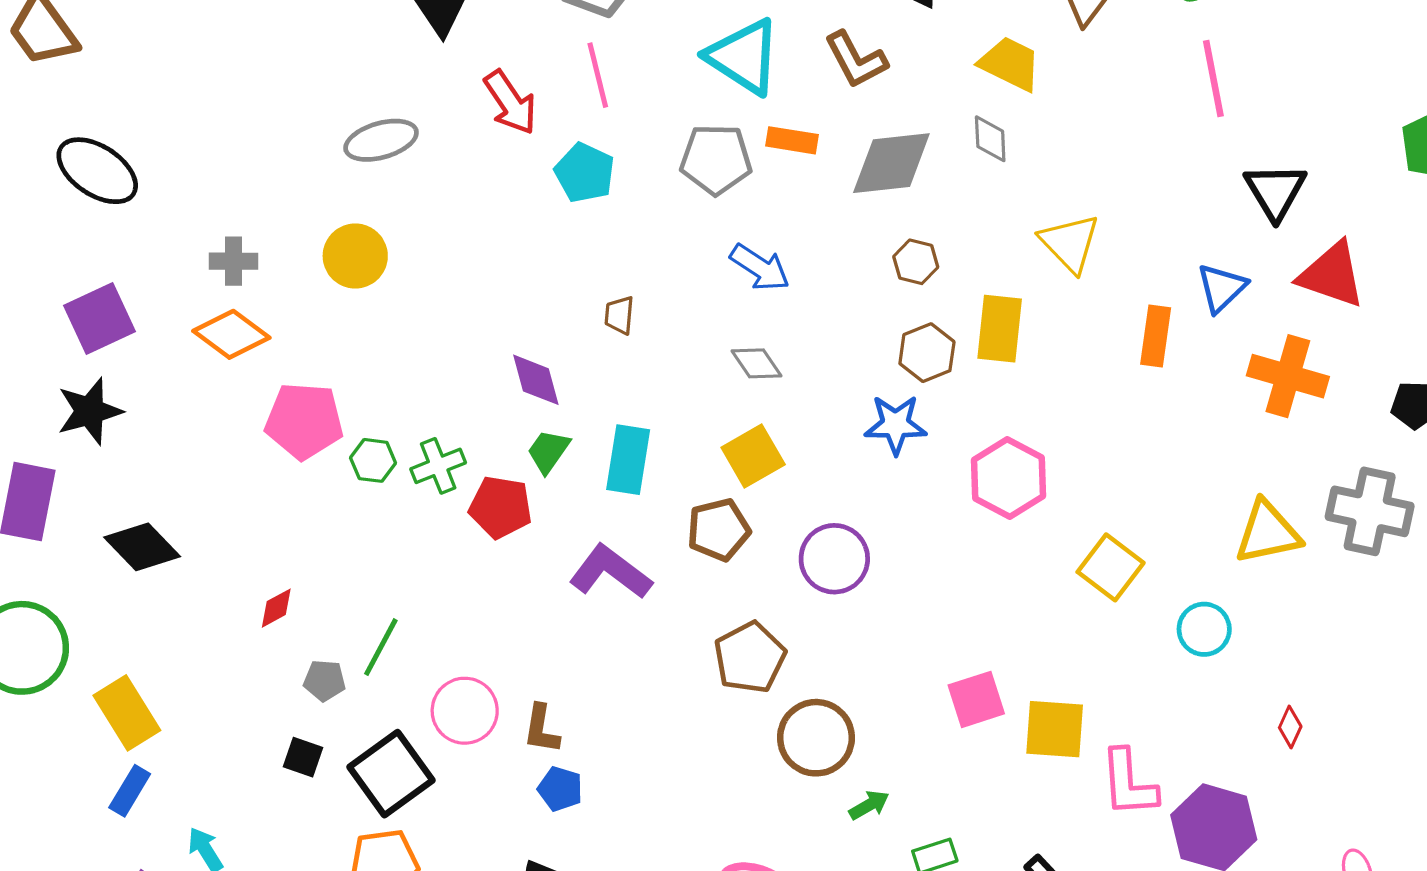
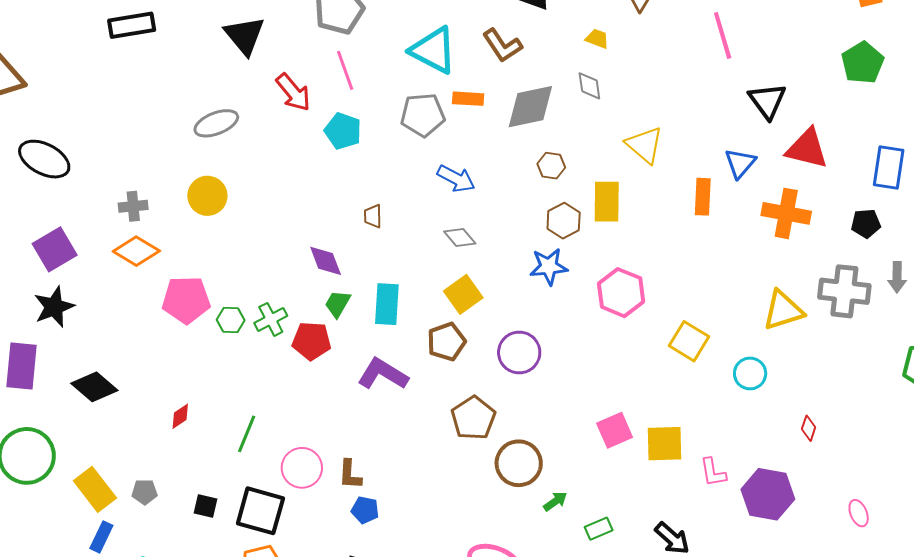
yellow trapezoid: (1010, 64) -> (597, 39), size x0.6
gray pentagon: (325, 680) -> (145, 492), moved
black square: (391, 774) -> (260, 511), turned -33
pink L-shape: (1129, 783) -> (713, 472), size x0.7

